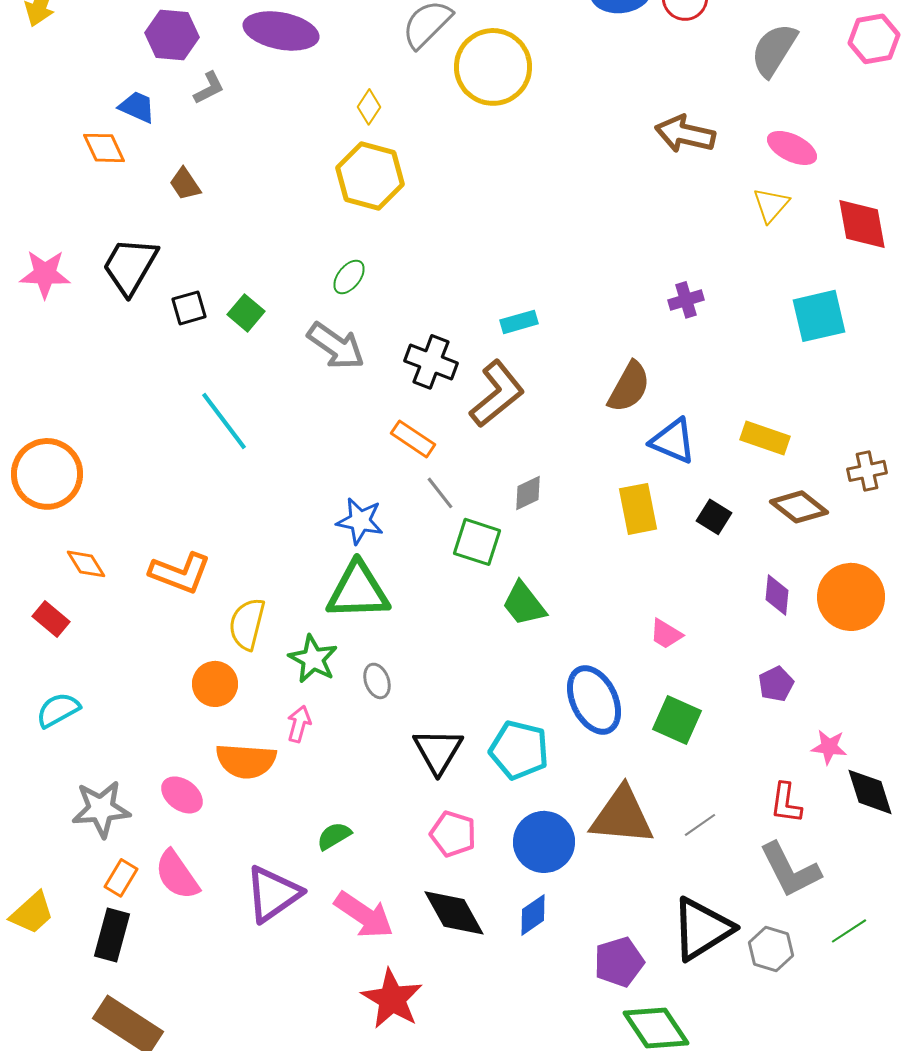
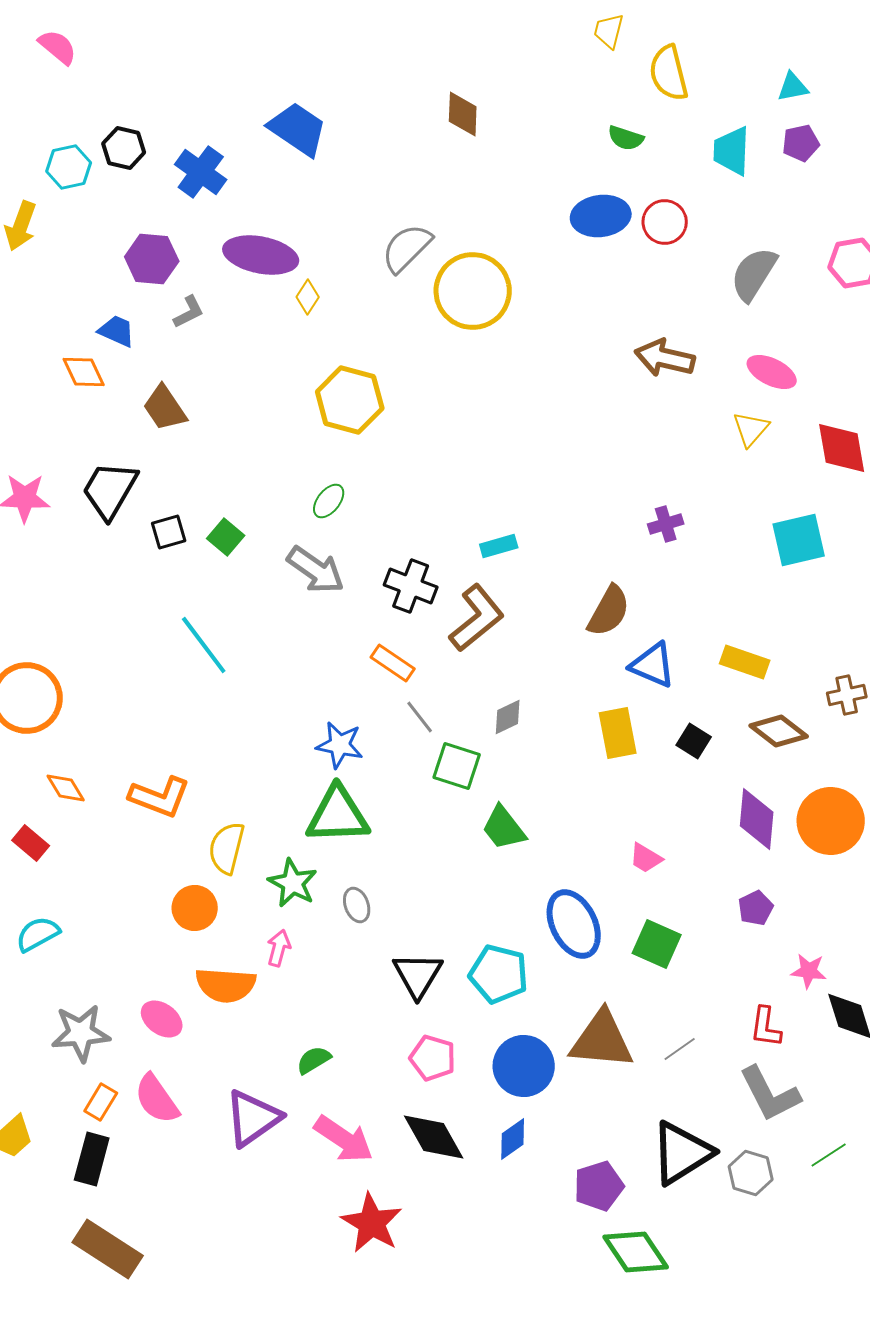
yellow diamond: (369, 107) -> (308, 297), moved
brown trapezoid: (185, 184) -> (165, 408), size x1.4
purple diamond: (777, 595) -> (757, 819), size x1.5

